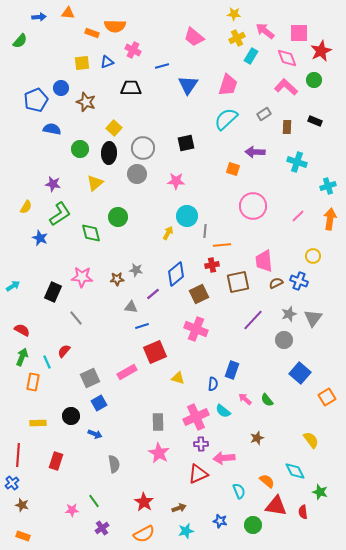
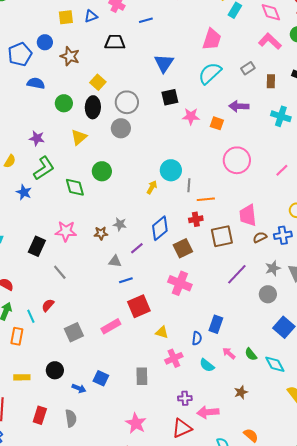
blue triangle: (188, 85) -> (164, 63), moved
pink star: (176, 181) -> (191, 116), moved
blue cross: (299, 281) -> (283, 235), turned -30
blue square: (99, 403) -> (101, 378), moved, turned -35
pink cross: (196, 417) -> (174, 358), moved, size x0.7
pink star: (159, 453) -> (136, 423), moved
gray semicircle: (114, 464) -> (71, 418), moved
cyan diamond: (295, 471) -> (275, 364), moved

